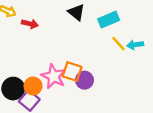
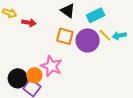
orange square: (72, 72) -> (65, 36), moved
purple circle: (85, 80) -> (88, 40), moved, size x1.5

